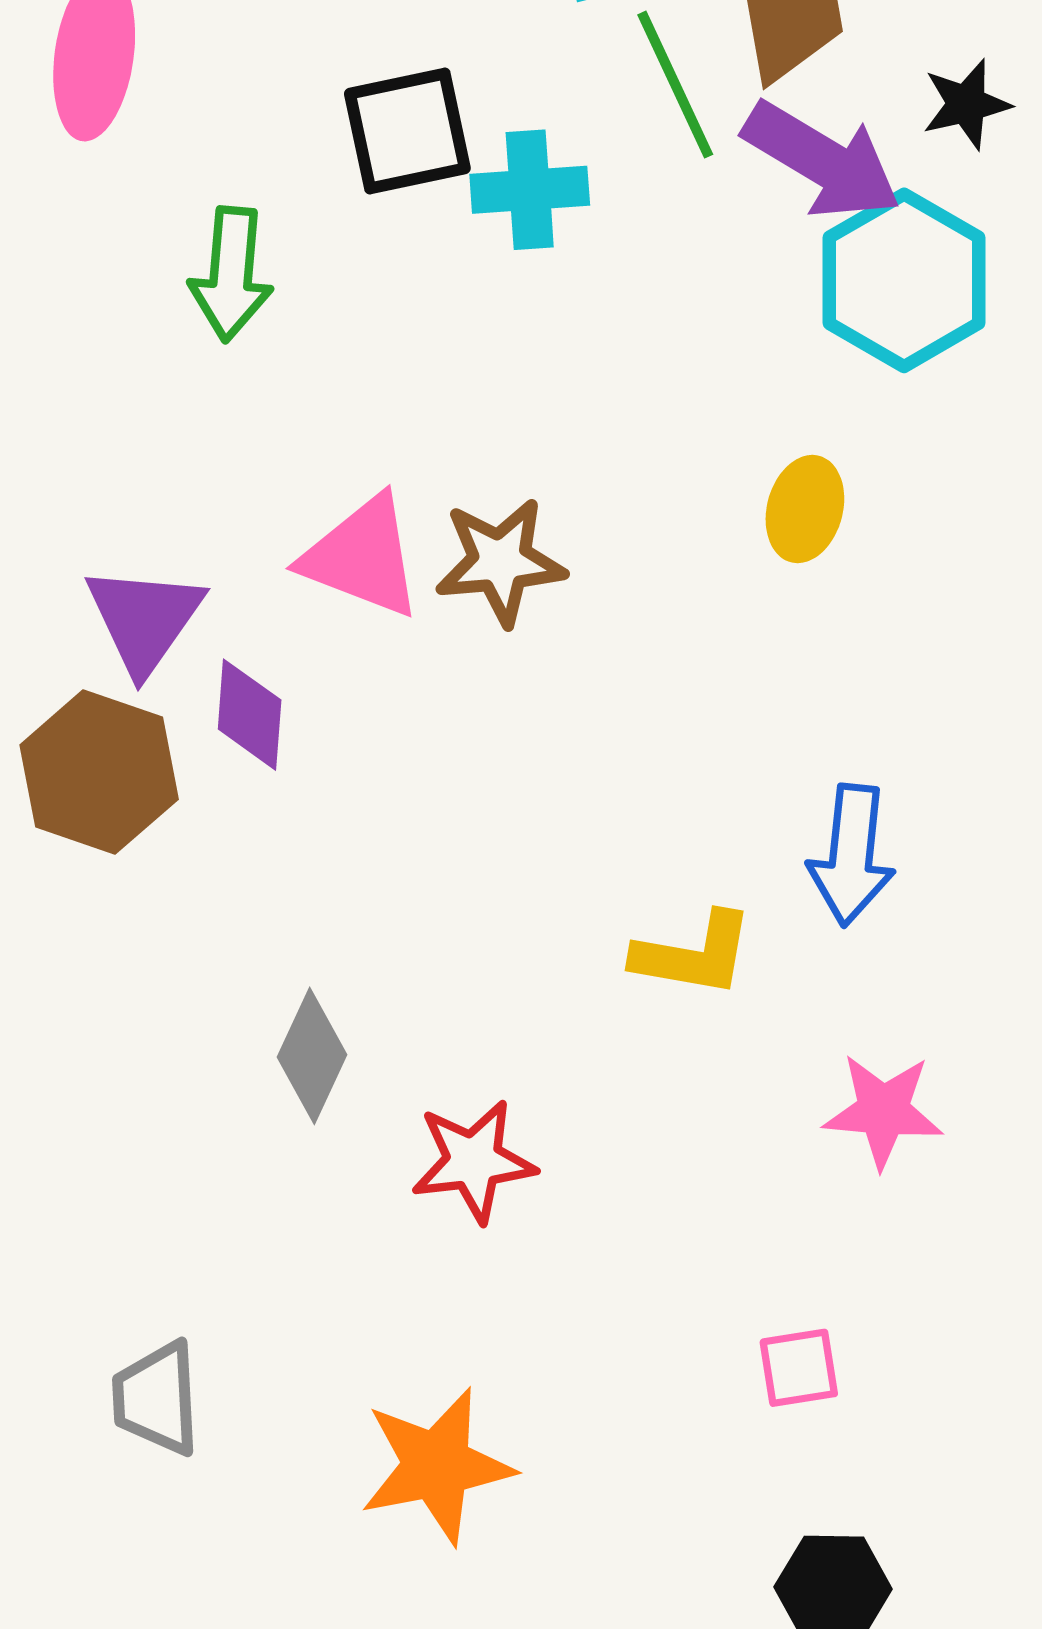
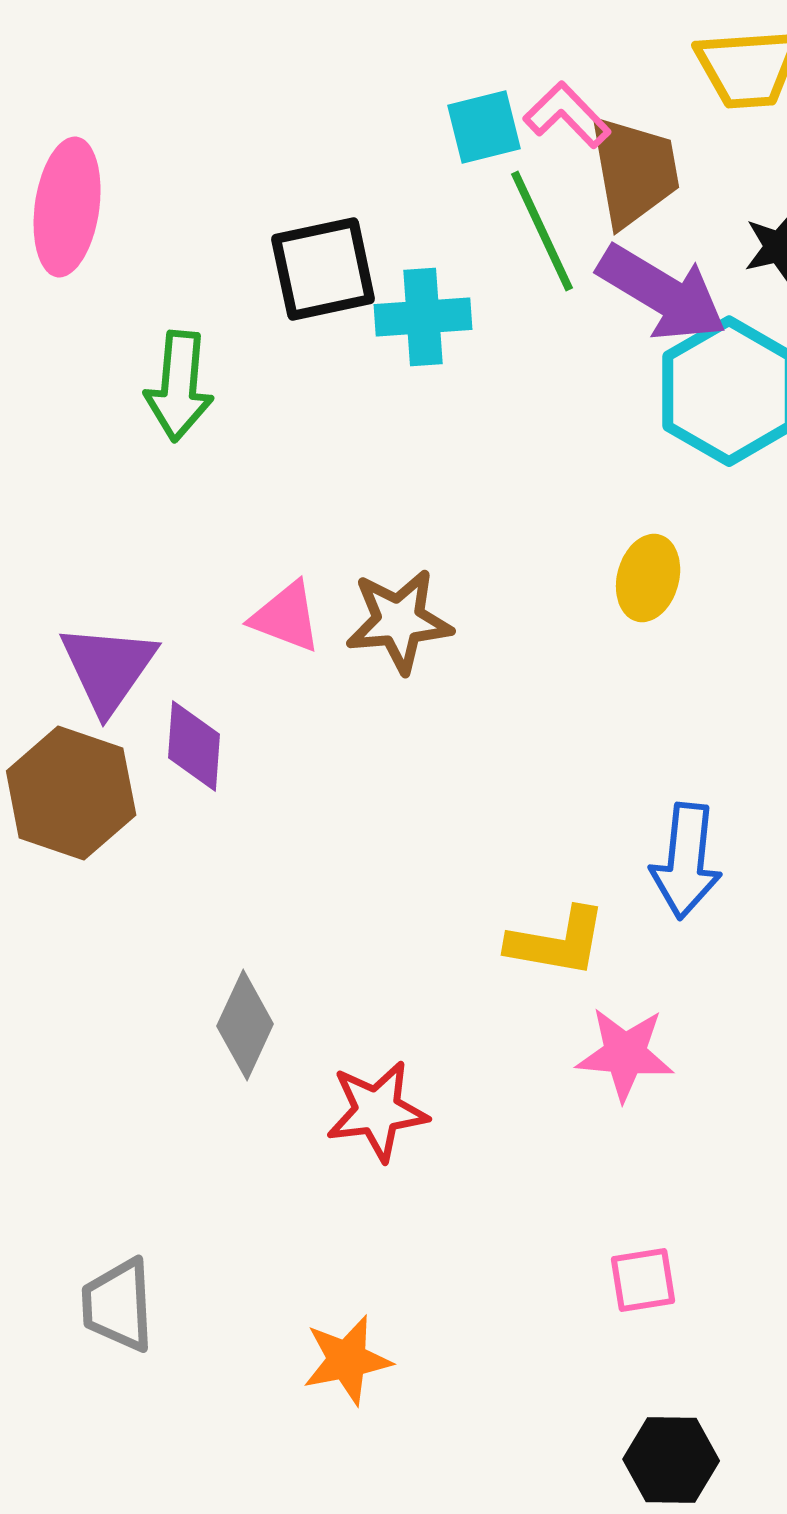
pink triangle: (362, 557) -> (286, 617), size x0.7
pink star: (883, 1111) -> (625, 1054), moved
orange star: (437, 1466) -> (347, 1360), size x0.7

